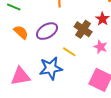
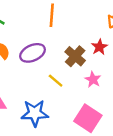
blue star: (51, 68) -> (35, 113), moved

